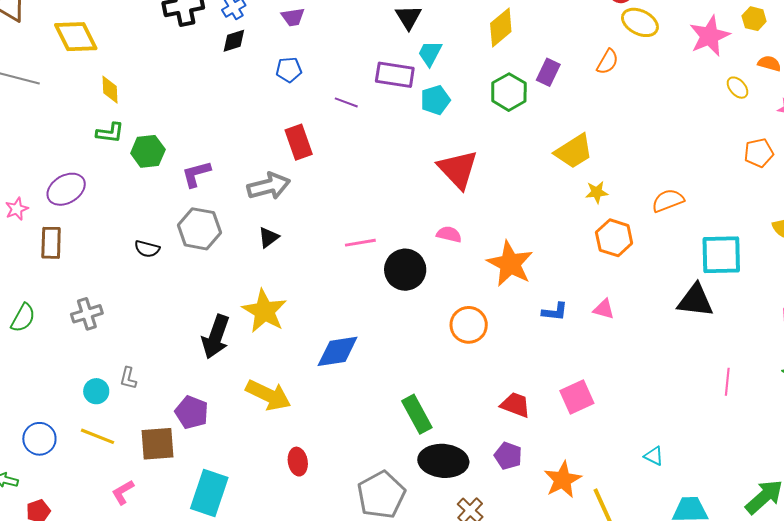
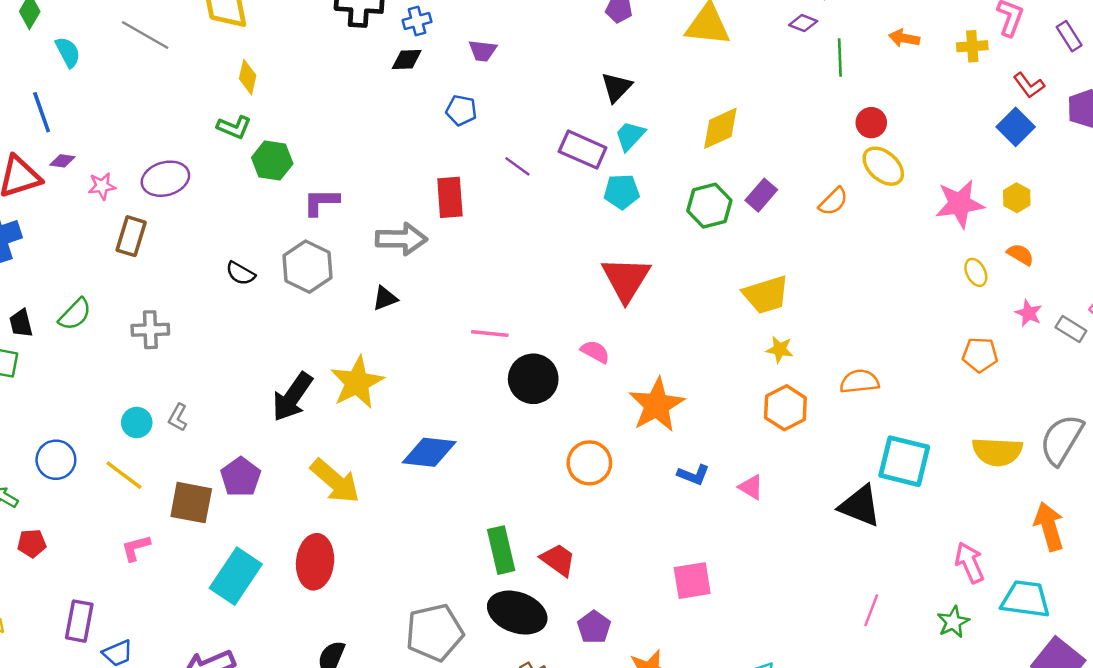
red trapezoid: (515, 405) -> (558, 560), moved
red ellipse: (298, 462) -> (315, 562), moved, size x1.6

